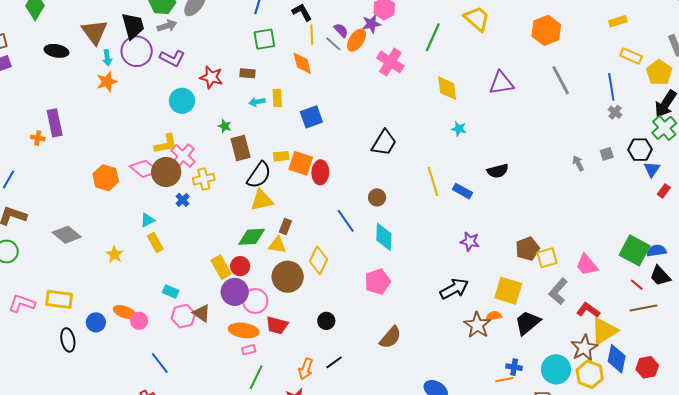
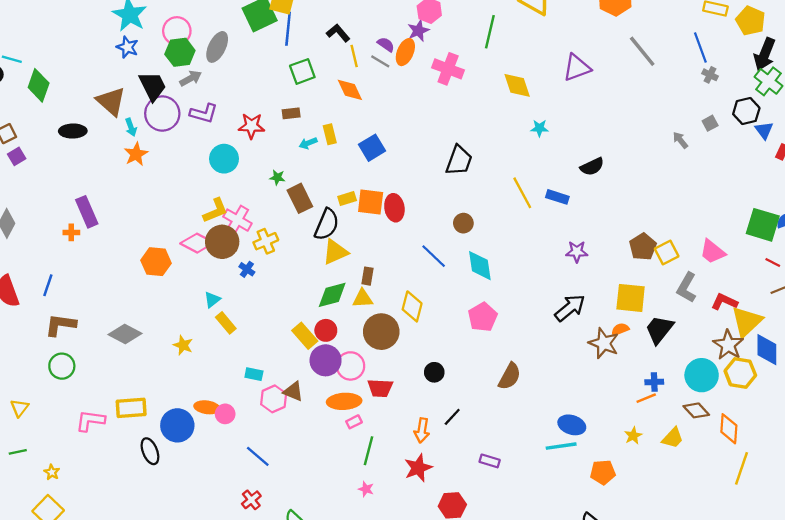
blue circle: (96, 322) -> (177, 425), size x1.5

